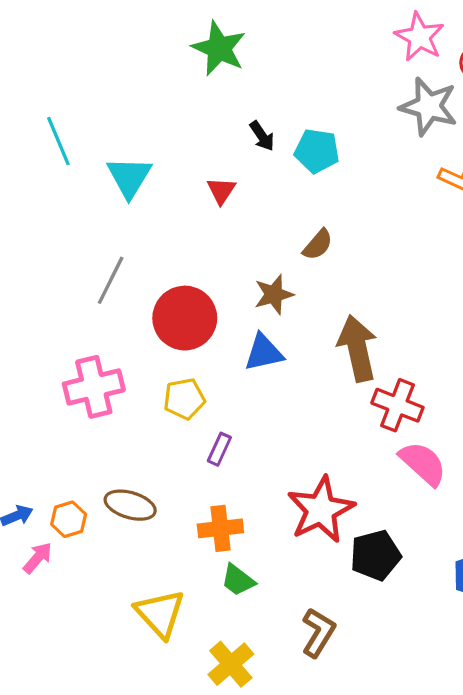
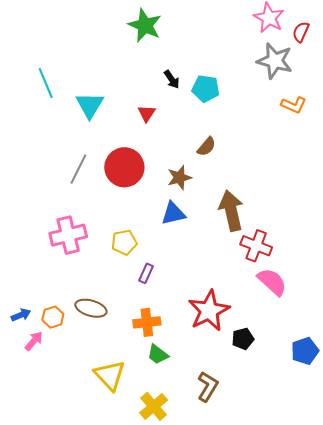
red circle: (185, 318) -> (124, 167), moved
black pentagon: (375, 555) -> (243, 339), size x0.7

